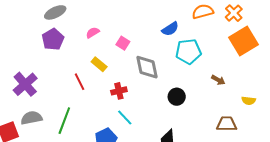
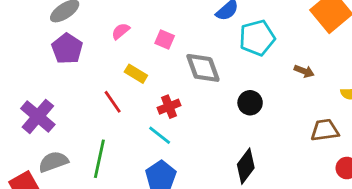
cyan line: (125, 118) -> (160, 135), moved

